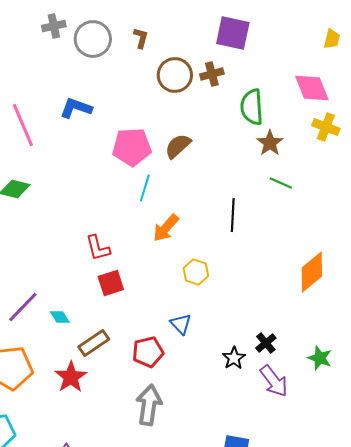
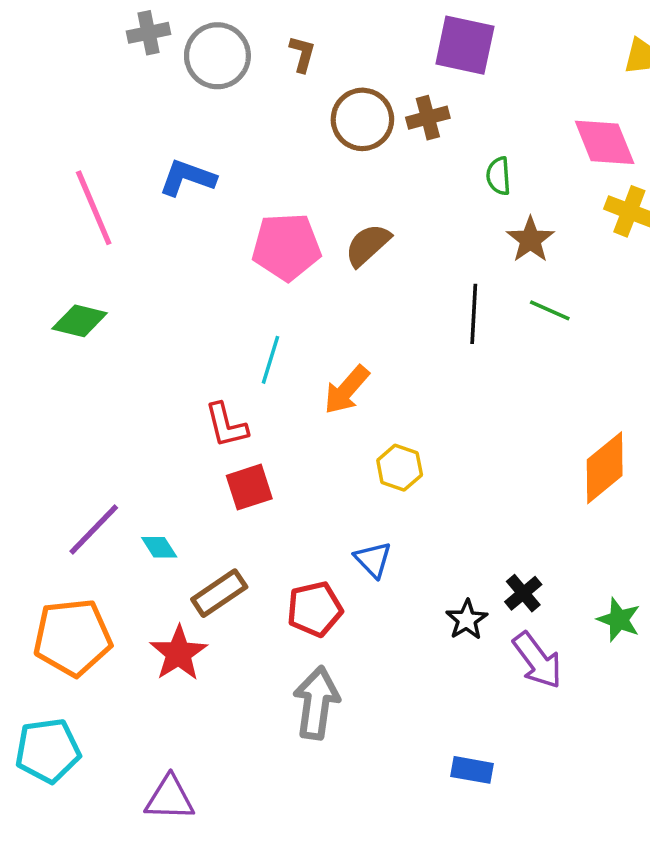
green semicircle: (252, 107) -> (499, 176), size x0.6
cyan line: (145, 188) -> (270, 360), moved
black line: (233, 215) -> (474, 314), moved

